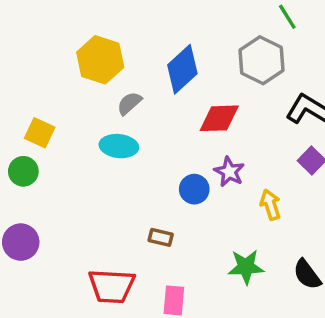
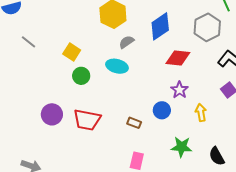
green circle: (23, 171) -> (81, 76), moved
blue circle: (194, 189) -> (162, 110), moved
red trapezoid: (112, 286) -> (87, 120), moved

